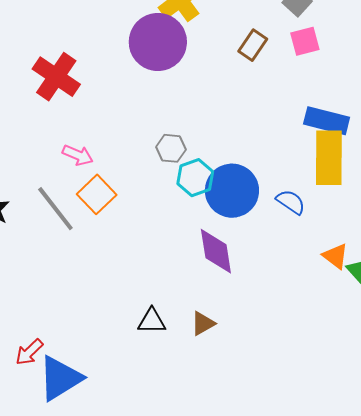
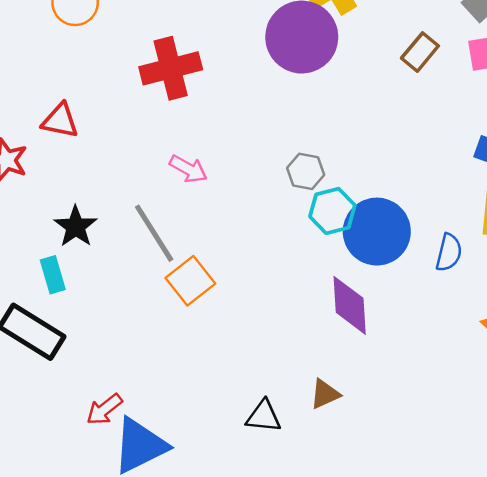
red cross: (56, 77) -> (171, 68), turned 36
orange square: (97, 194) -> (190, 281), moved
blue semicircle: (291, 202) -> (449, 253), turned 64
black triangle: (152, 321) -> (264, 416), moved

